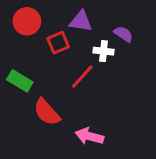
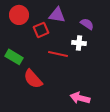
white cross: (104, 51) -> (79, 43), moved
red line: (82, 77) -> (58, 54), turned 60
pink arrow: (89, 136) -> (80, 98), moved

